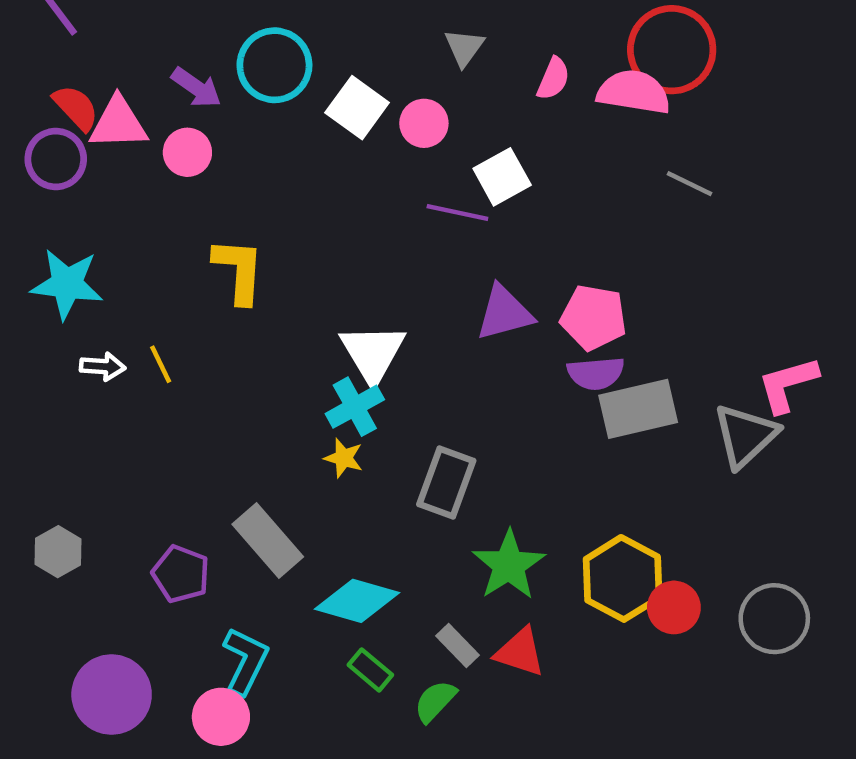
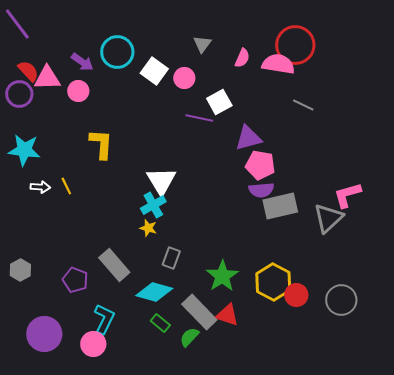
purple triangle: (504, 313) -> (248, 138), moved
gray rectangle: (446, 483) -> (171, 258), moved, size x0.7
gray rectangle: (457, 645) -> (199, 312), size x1.8

